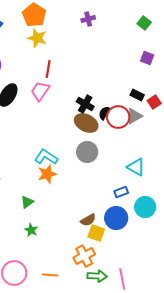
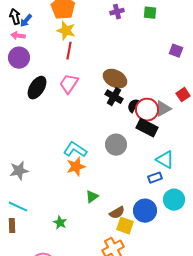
green square: (144, 23) -> (150, 13), moved, turned -32
red line: (48, 69) -> (69, 51), moved
black rectangle: (137, 95) -> (147, 128), moved, size x1.5
brown ellipse: (86, 123) -> (115, 79), moved
blue rectangle: (121, 192) -> (155, 178), moved
green triangle: (27, 202) -> (92, 197), moved

